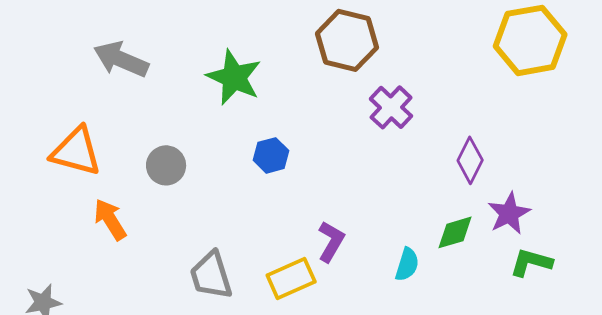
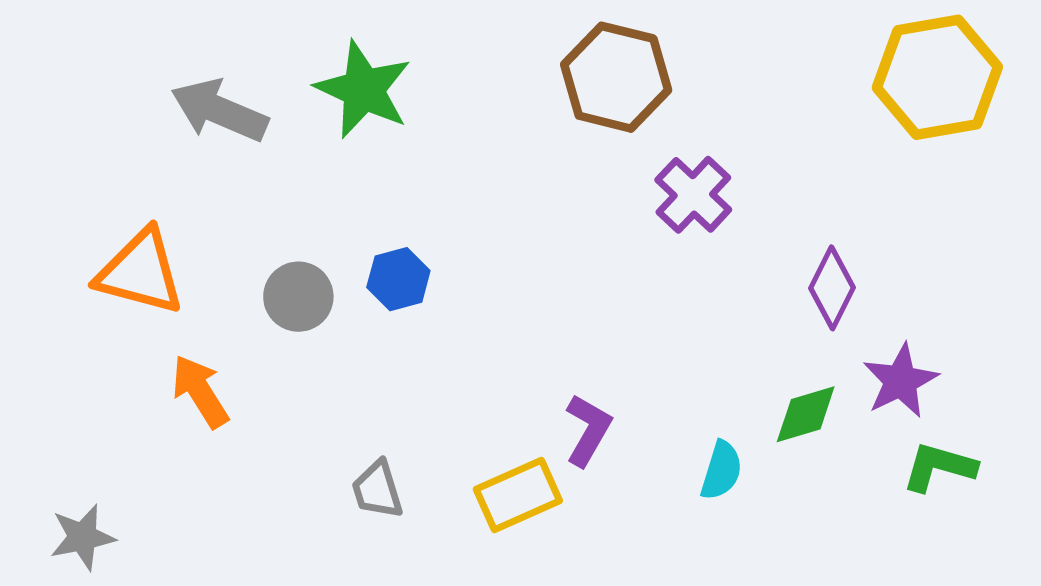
green star: (234, 77) -> (363, 90), moved
blue hexagon: (271, 155) -> (398, 279), moved
gray trapezoid: (211, 275) -> (377, 490), size x0.7

